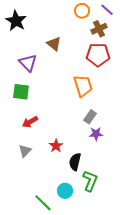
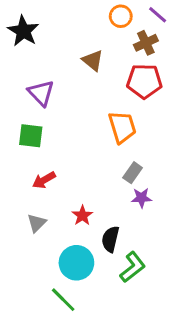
brown triangle: (54, 44) -> (93, 61), moved
green L-shape: (90, 181) -> (133, 267), turned 30
cyan circle: (65, 191) -> (76, 263), moved, size x1.5

